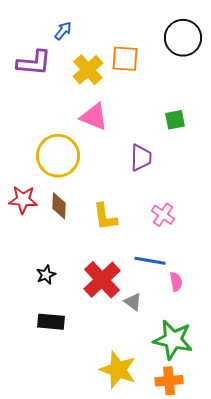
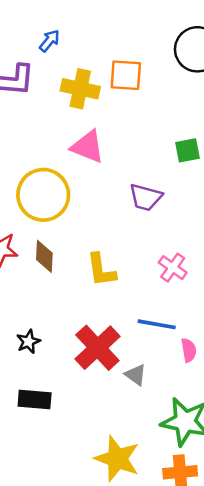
yellow cross: (88, 70) -> (80, 89), turned -36
purple trapezoid: (141, 158) -> (146, 197), turned 104

